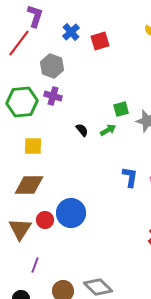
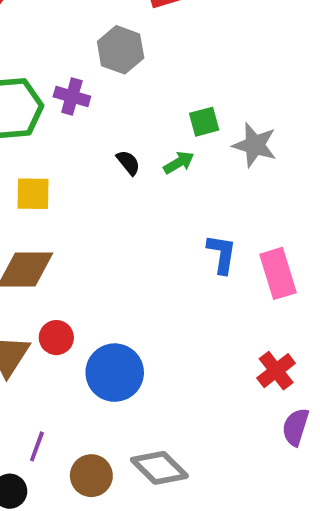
gray hexagon: (52, 66) -> (121, 50), moved
blue circle: (71, 213) -> (115, 373), moved
purple line: (35, 265) -> (37, 446), moved

